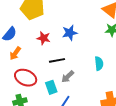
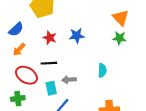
black line: (57, 60) -> (49, 63), moved
gray arrow: (68, 77) -> (69, 80), turned 32

